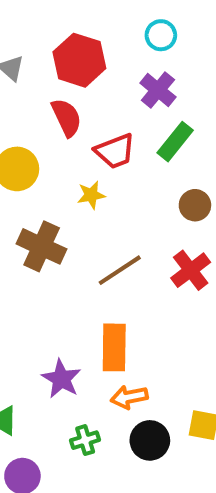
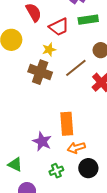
green rectangle: (175, 142) -> (88, 20), turned 48
brown cross: (42, 246) -> (40, 72), moved
brown line: (120, 270) -> (76, 68), moved

